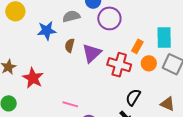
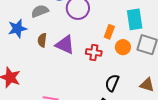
purple triangle: (92, 53) -> (65, 45), turned -45
red cross: (119, 65) -> (94, 52), size x0.7

